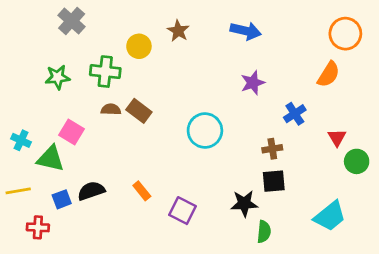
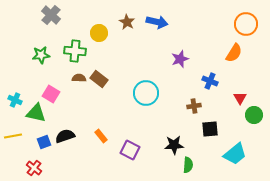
blue arrow: (246, 31) -> (157, 22), moved
blue cross: (295, 114) -> (210, 81), turned -35
black square: (274, 181) -> (210, 129), moved
red cross: (38, 227) -> (34, 168), moved, turned 35

